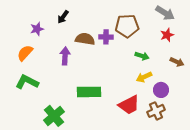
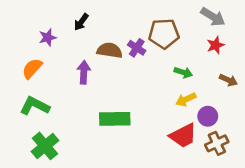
purple cross: (106, 37) -> (137, 48), turned 32
red trapezoid: (129, 105) -> (183, 136), moved
brown cross: (156, 111) -> (217, 143), moved
green cross: (54, 116) -> (45, 146), moved

